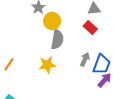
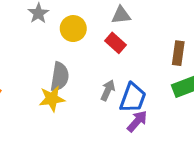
yellow circle: (52, 21) -> (73, 29), moved
gray semicircle: (57, 39) -> (60, 77), moved

